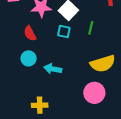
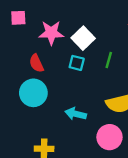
cyan circle: (29, 58) -> (33, 93), size x1.5
cyan arrow: (53, 69) -> (76, 114), moved

